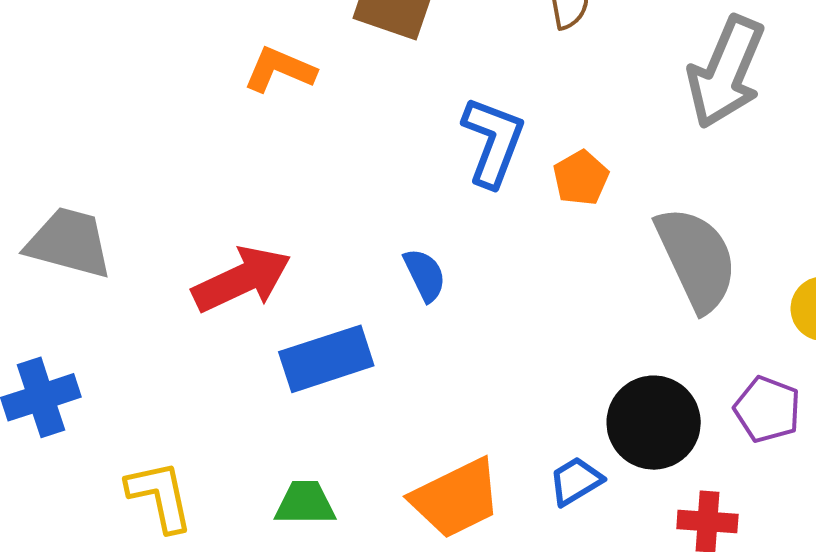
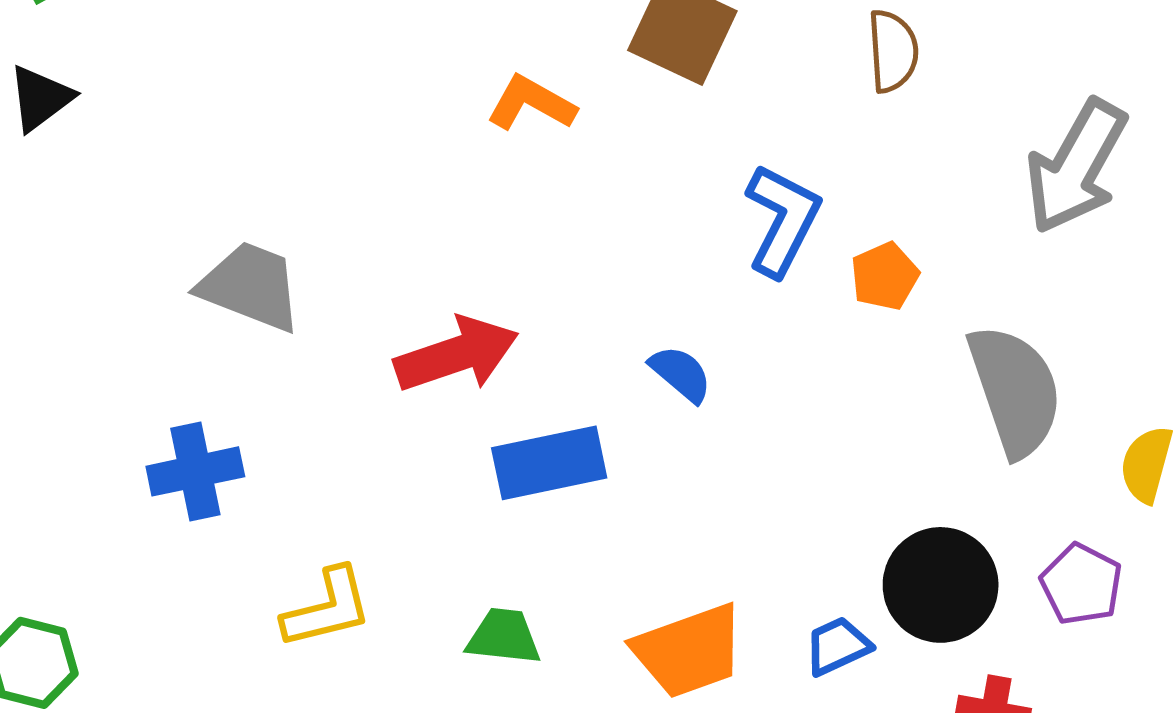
blue semicircle: (425, 275) -> (681, 374), turned -30
yellow L-shape: (160, 496) -> (327, 608), turned 82

